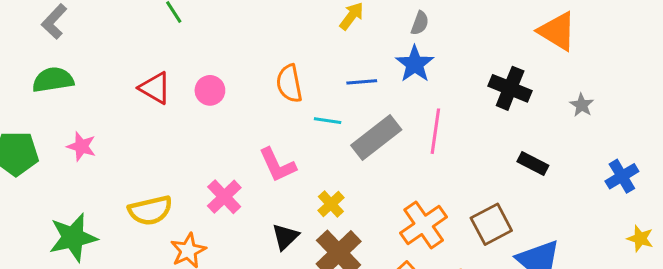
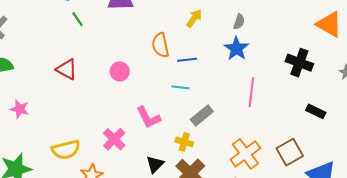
blue line: (362, 82) -> (187, 60), moved
orange semicircle: (289, 83) -> (160, 45), moved
pink circle: (210, 90) -> (120, 71), moved
gray rectangle: (376, 138) -> (202, 116), moved, size x0.7
yellow cross: (331, 204) -> (184, 142), turned -30

